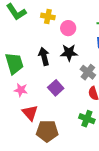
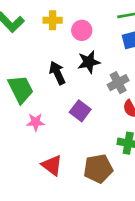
gray cross: (88, 72) -> (118, 83), turned 35
red triangle: (30, 113) -> (52, 165), moved
brown pentagon: (47, 131) -> (98, 169), moved

